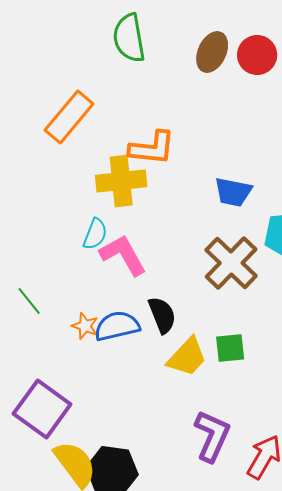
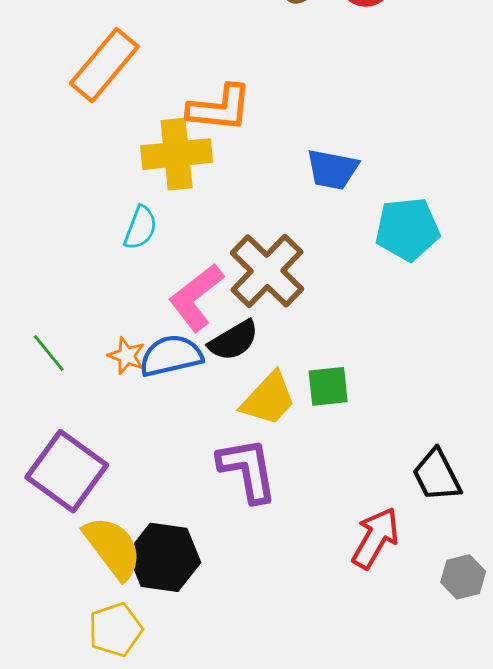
pink L-shape: (123, 255) -> (196, 297), moved, turned -99
brown cross: (231, 263) -> (267, 271), moved
green line: (29, 301) -> (49, 353), moved
black semicircle: (162, 315) -> (234, 340), turned 81
purple L-shape: (212, 436) -> (248, 470), moved, turned -34

